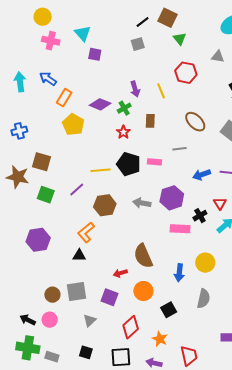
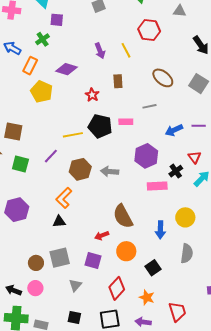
green cross: (124, 108) -> (43, 39), moved
gray arrow: (142, 203) -> (110, 171), moved

